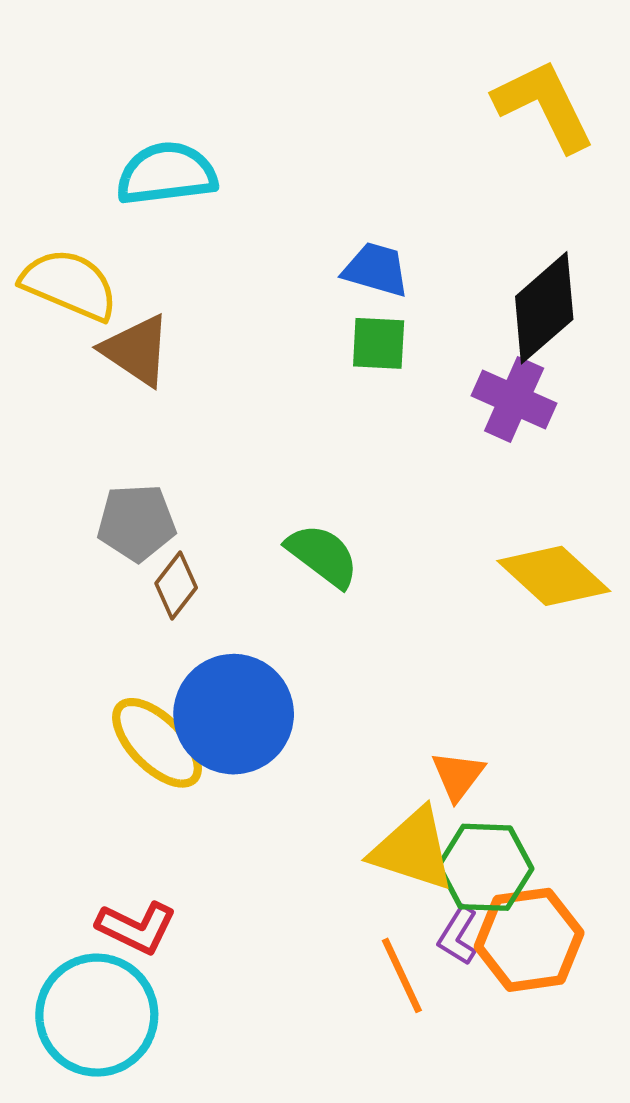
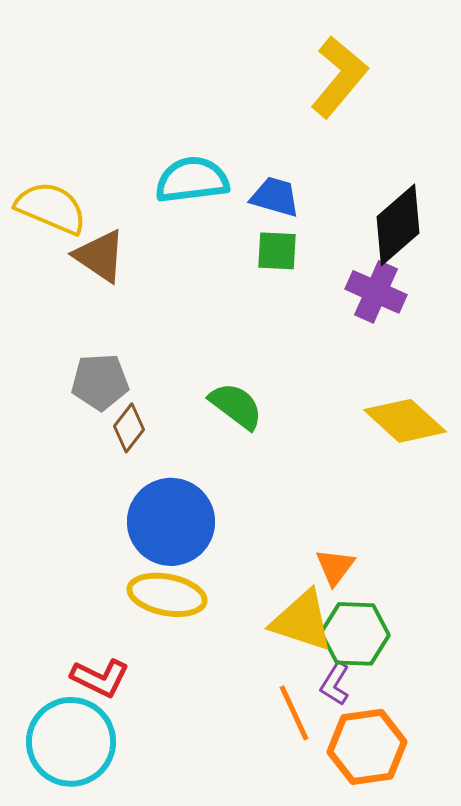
yellow L-shape: (544, 105) -> (339, 77), moved, turned 66
cyan semicircle: (167, 174) -> (192, 180), moved
yellow ellipse: (157, 743) -> (167, 595), moved, turned -34
orange hexagon: (529, 940) -> (367, 747), moved

